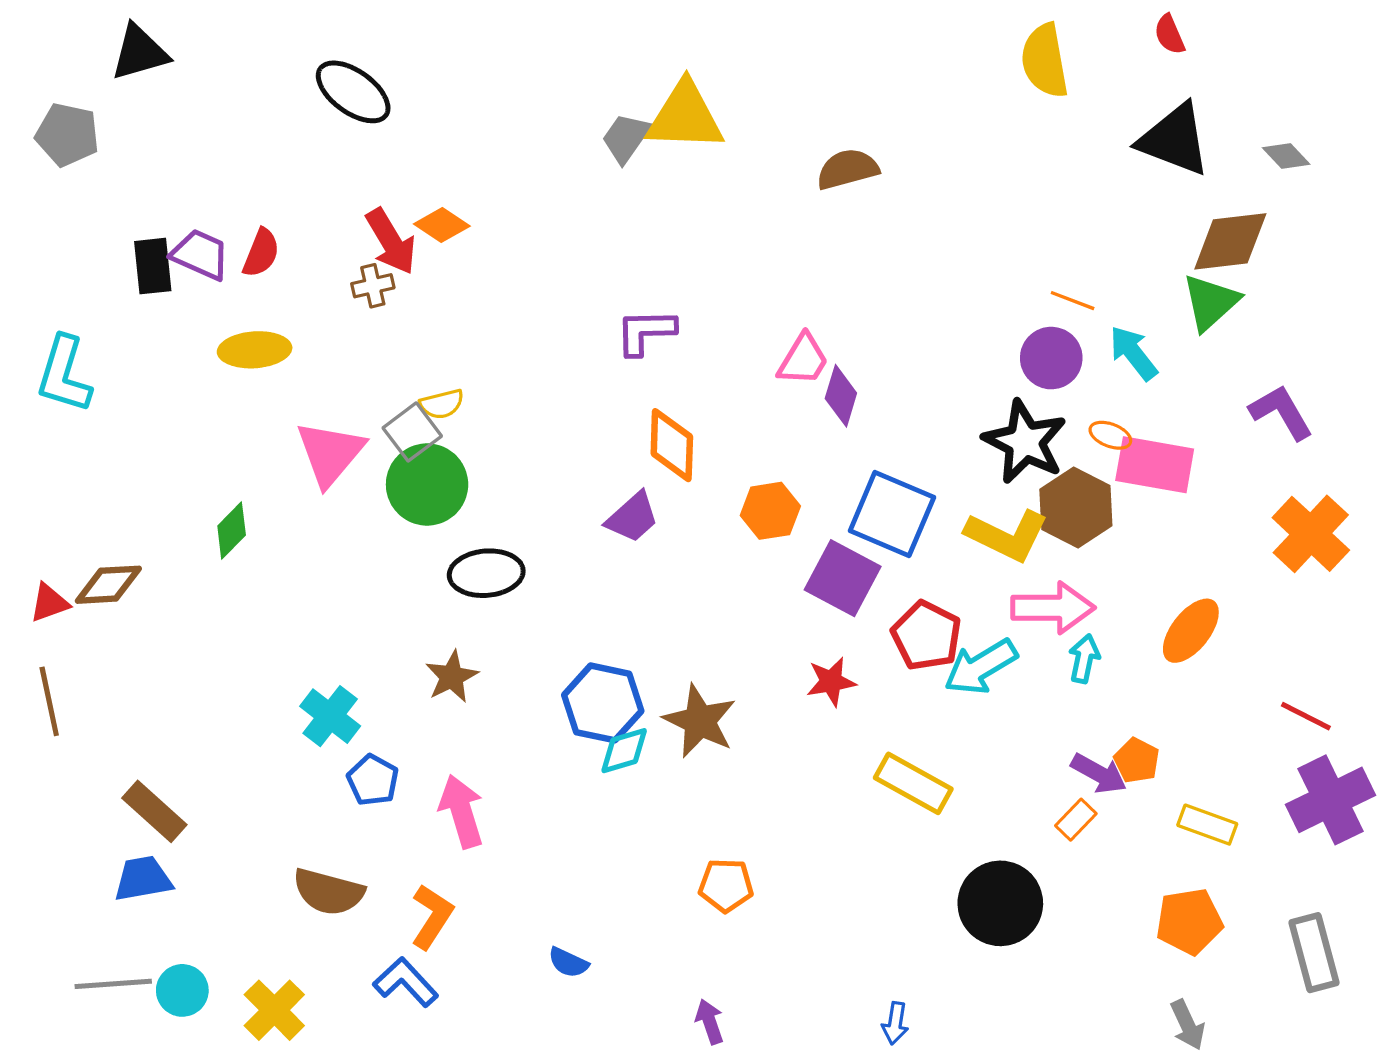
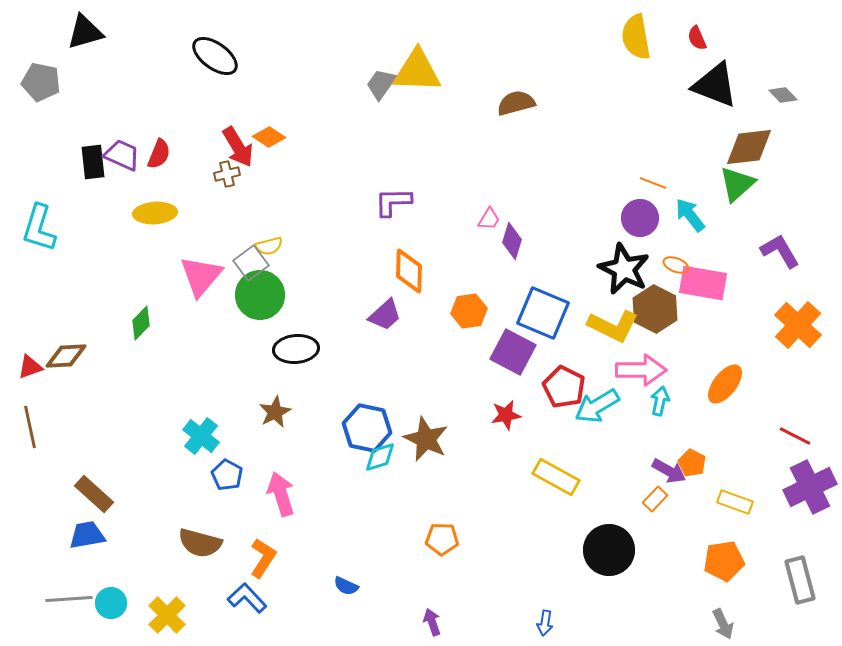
red semicircle: (1169, 34) -> (697, 38), moved
pink trapezoid: (803, 360) -> (489, 219), size x0.7

